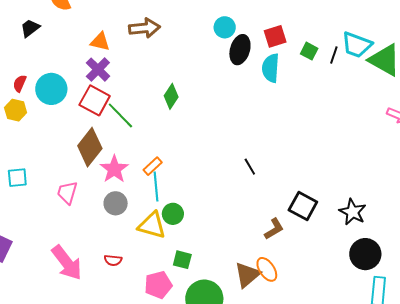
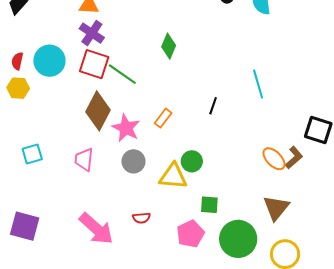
black line: (250, 167) -> (213, 106), moved, turned 60
cyan line: (156, 186) -> (258, 84), moved
orange ellipse: (267, 269) -> (274, 159), moved

